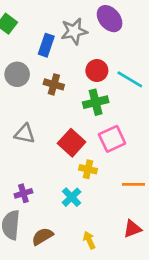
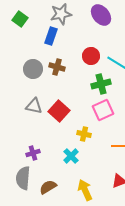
gray star: (74, 31) -> (61, 14), moved
gray circle: (17, 74) -> (33, 69), moved
green cross: (96, 102) -> (101, 84), moved
red square: (72, 143) -> (59, 111), moved
yellow arrow: (89, 240) -> (85, 190), size x1.5

